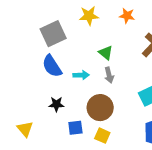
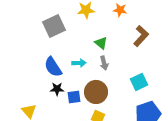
blue semicircle: (52, 66) -> (53, 67), moved
blue square: (75, 128) -> (74, 97), moved

